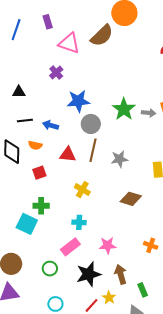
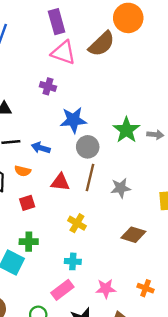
purple rectangle: (48, 22) -> (57, 22), moved, size x1.5
purple cross: (56, 72) -> (48, 86), turned -32
orange cross: (151, 245) -> (146, 288), moved

